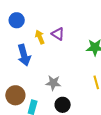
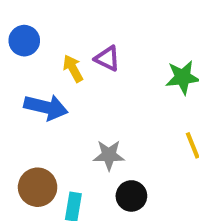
blue arrow: (24, 55) -> (46, 107), turned -55

